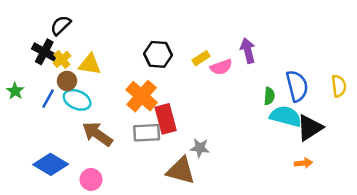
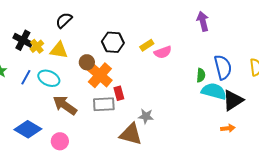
black semicircle: (61, 25) -> (64, 20), moved
purple arrow: (248, 51) -> (203, 21), moved
brown circle: (67, 81) -> (87, 62), moved
red rectangle: (166, 119) -> (119, 93), size x0.6

